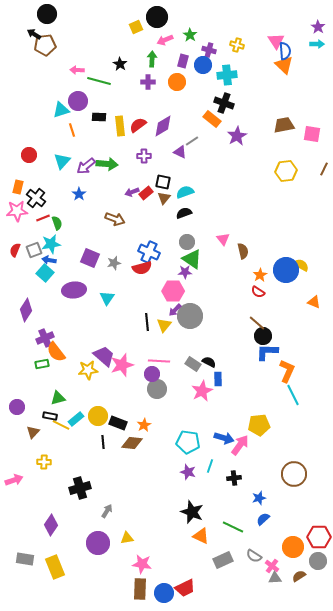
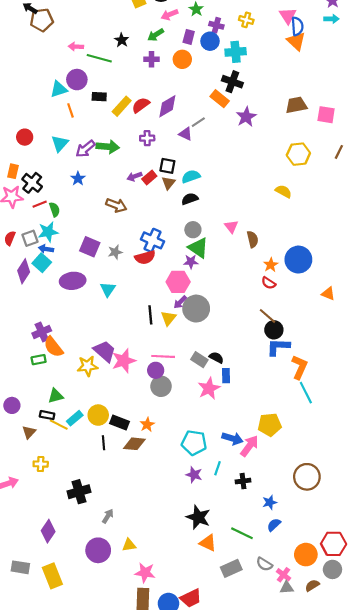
green arrow: (152, 59) -> (156, 35), turned -126
yellow rectangle: (120, 126) -> (122, 106), turned 48
yellow semicircle: (301, 265) -> (283, 191), moved
purple diamond: (26, 310) -> (24, 271), moved

